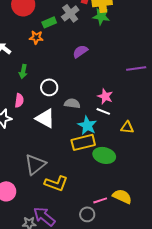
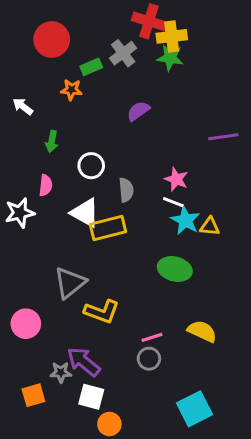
gray semicircle: (72, 103) -> (126, 190), turned 77
cyan star: (87, 125) -> (185, 220), moved
yellow rectangle: (83, 142) -> (108, 228), moved
pink line: (100, 200) -> (152, 337), moved

